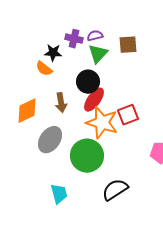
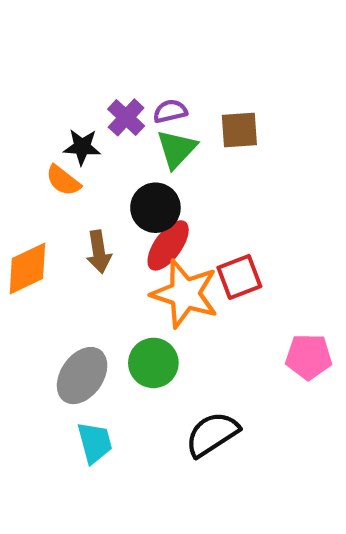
purple cross: (74, 39) -> (126, 117), turned 30
gray ellipse: (50, 140) -> (82, 376), moved
green circle: (87, 156) -> (153, 363), size x0.7

